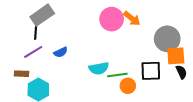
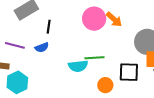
black line: (36, 33) -> (49, 27), moved
purple line: (33, 52) -> (15, 45), turned 42
green line: (117, 75) -> (94, 58), moved

